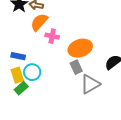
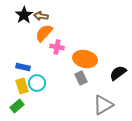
orange ellipse: (80, 48) -> (85, 59), turned 30
gray triangle: (90, 84) -> (103, 105), moved
green rectangle: (21, 88) -> (17, 106), moved

